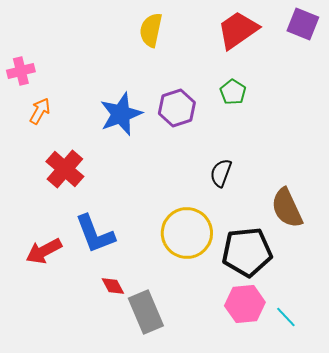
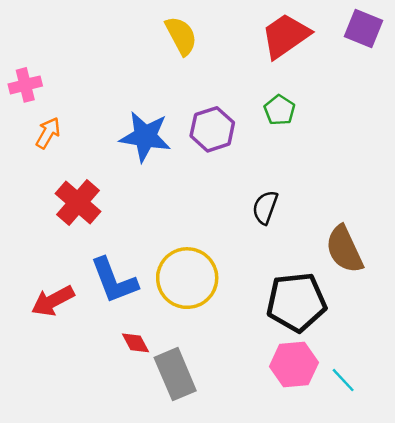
yellow semicircle: (151, 30) -> (181, 36), turned 140
blue star: (121, 114) -> (145, 137), turned 30
yellow circle: (187, 233) -> (187, 278), moved

